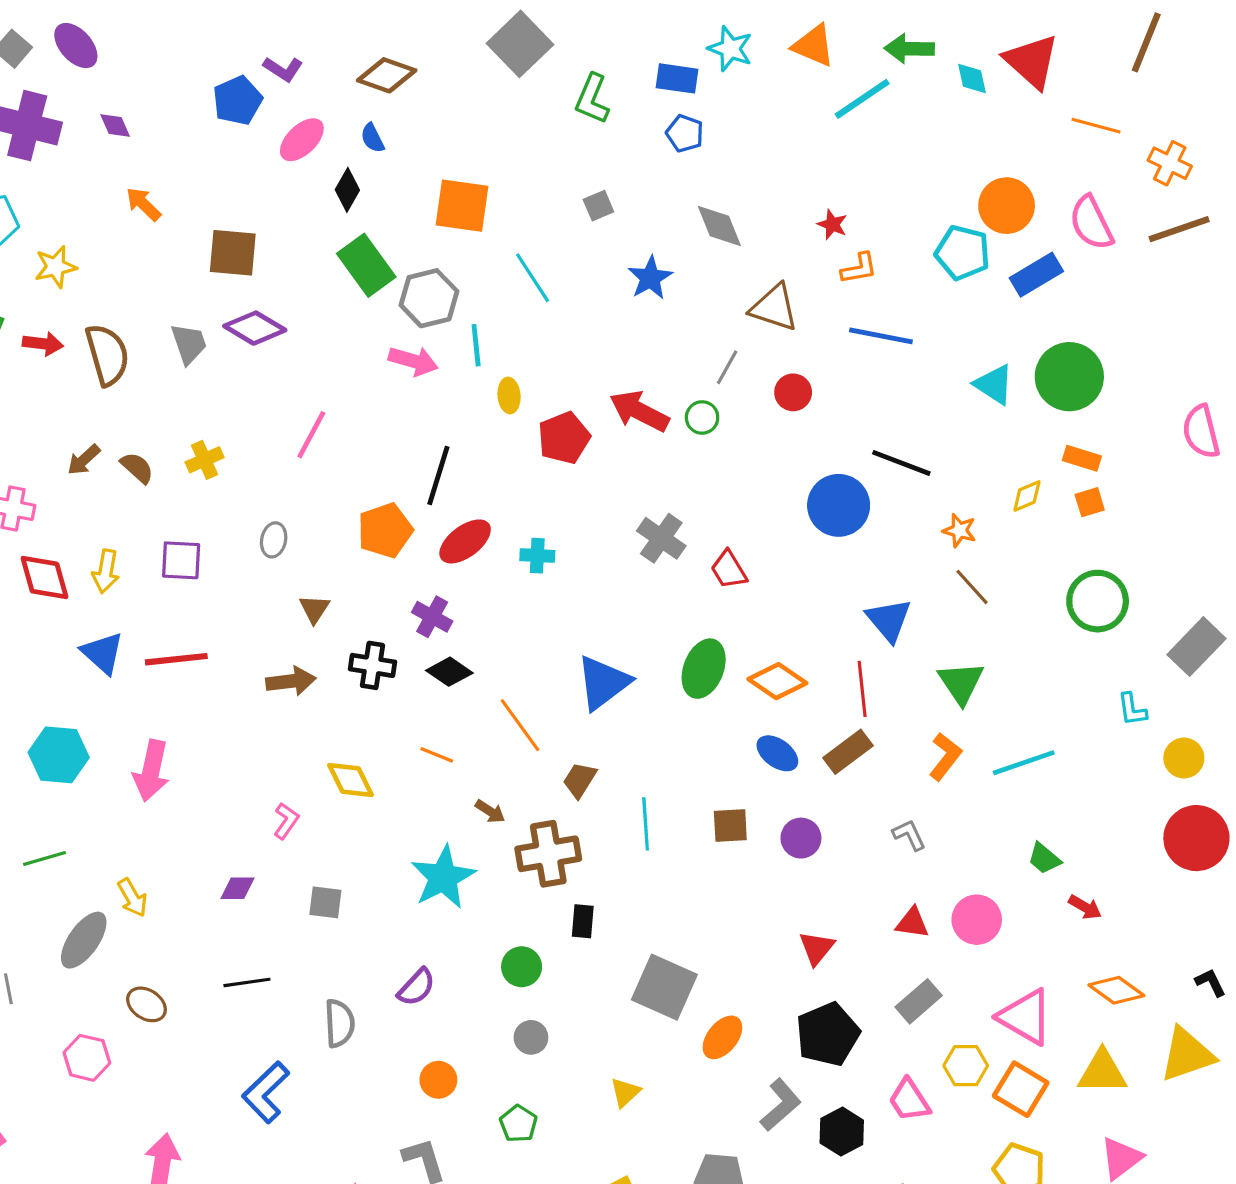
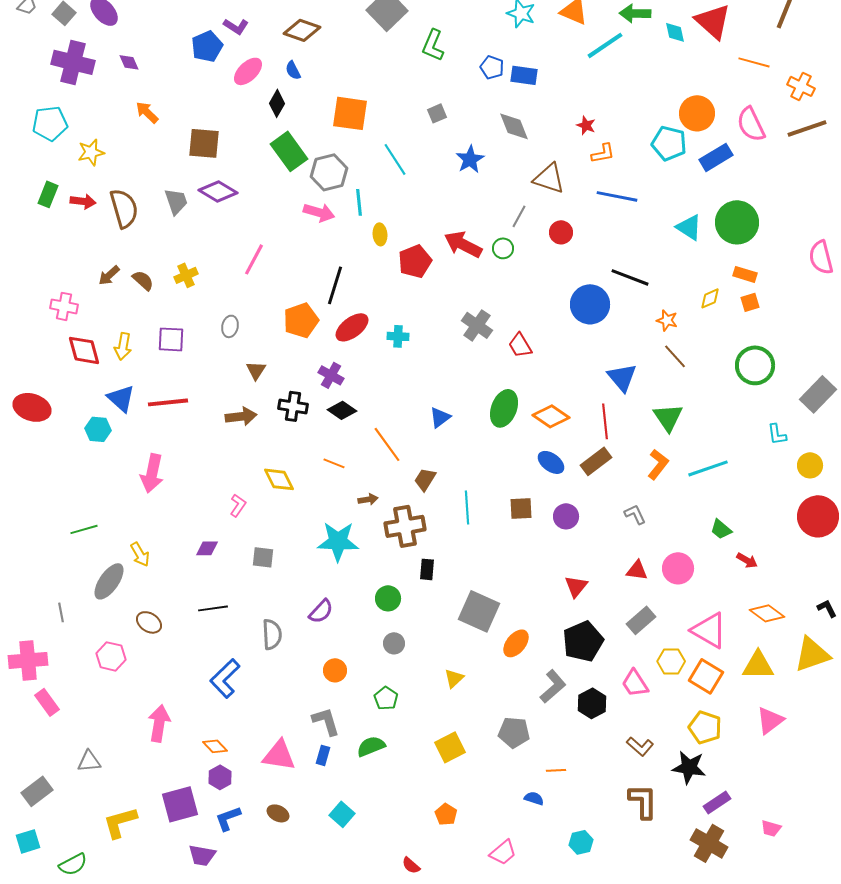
blue rectangle: (677, 78) -> (524, 75), moved
blue triangle: (603, 683) -> (440, 417), size x0.6
cyan hexagon: (59, 755) -> (98, 429), moved, size x0.7
brown arrow: (490, 811) -> (368, 499), turned -42
cyan star: (443, 877) -> (338, 541), turned 30

